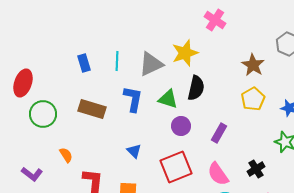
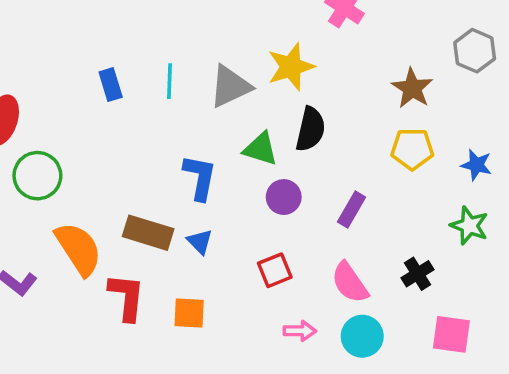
blue L-shape: (133, 99) -> (200, 177), moved
yellow pentagon: (253, 99) -> (412, 149), turned 30
brown rectangle: (92, 109) -> (148, 233), moved
orange semicircle: (66, 155) -> (78, 249), size x2.0
red square: (176, 167) -> (275, 270), size x0.6

